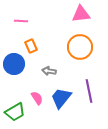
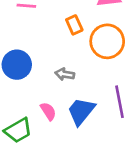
orange rectangle: (31, 46) -> (74, 25), moved

